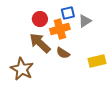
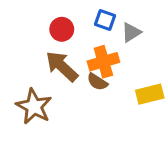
blue square: (68, 13) -> (105, 20), turned 32
orange cross: (60, 29) -> (103, 62), moved

